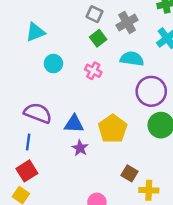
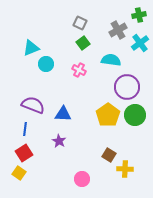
gray cross: (127, 23) -> (118, 30), moved
cyan triangle: (35, 32) -> (31, 48), moved
yellow pentagon: (113, 129) -> (108, 115), moved
purple star: (80, 148) -> (59, 141), moved

